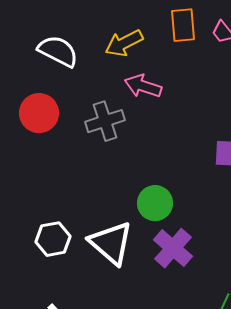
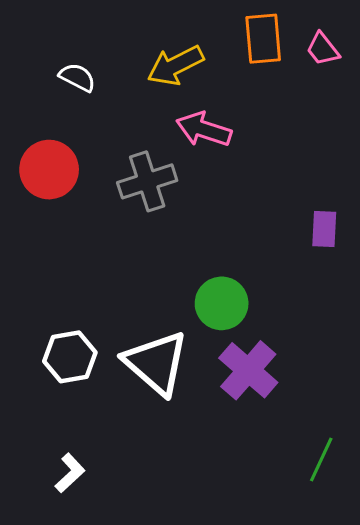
white semicircle: (58, 51) -> (77, 77), size x0.6

